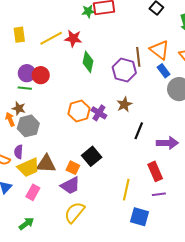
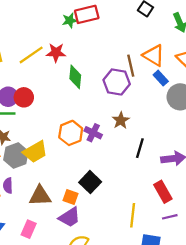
yellow trapezoid: (28, 167) -> (35, 152), moved

